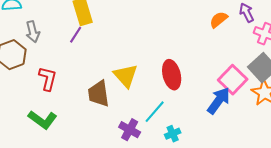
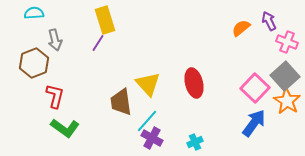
red L-shape: (48, 79) -> (55, 96), moved
blue arrow: (219, 101) -> (254, 123), moved
cyan line: (155, 112) -> (147, 121), moved

